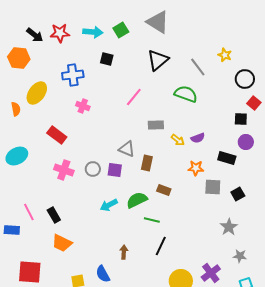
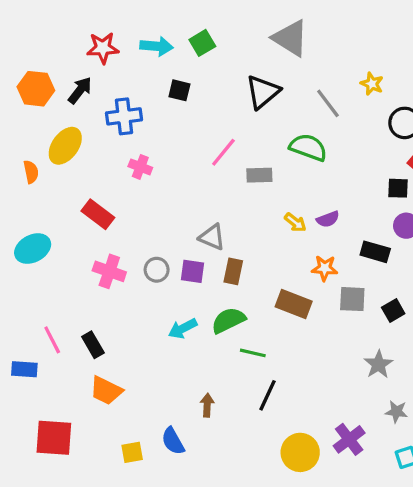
gray triangle: (158, 22) -> (290, 38), moved
black arrow: (35, 35) -> (80, 90), moved, turned -90
gray rectangle: (156, 125) -> (259, 175), moved
brown rectangle: (147, 163) -> (233, 271), moved
brown rectangle: (164, 190) -> (294, 304), moved, size x1.5

